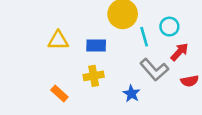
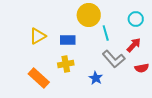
cyan circle: (169, 27) -> (136, 19), moved
yellow triangle: (58, 40) -> (38, 36), turned -30
orange rectangle: (59, 94) -> (39, 78), size x1.5

